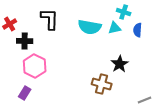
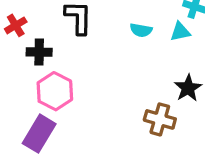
cyan semicircle: (90, 27) -> (141, 30), size x0.6
purple rectangle: (25, 93) -> (39, 134), size x1.6

